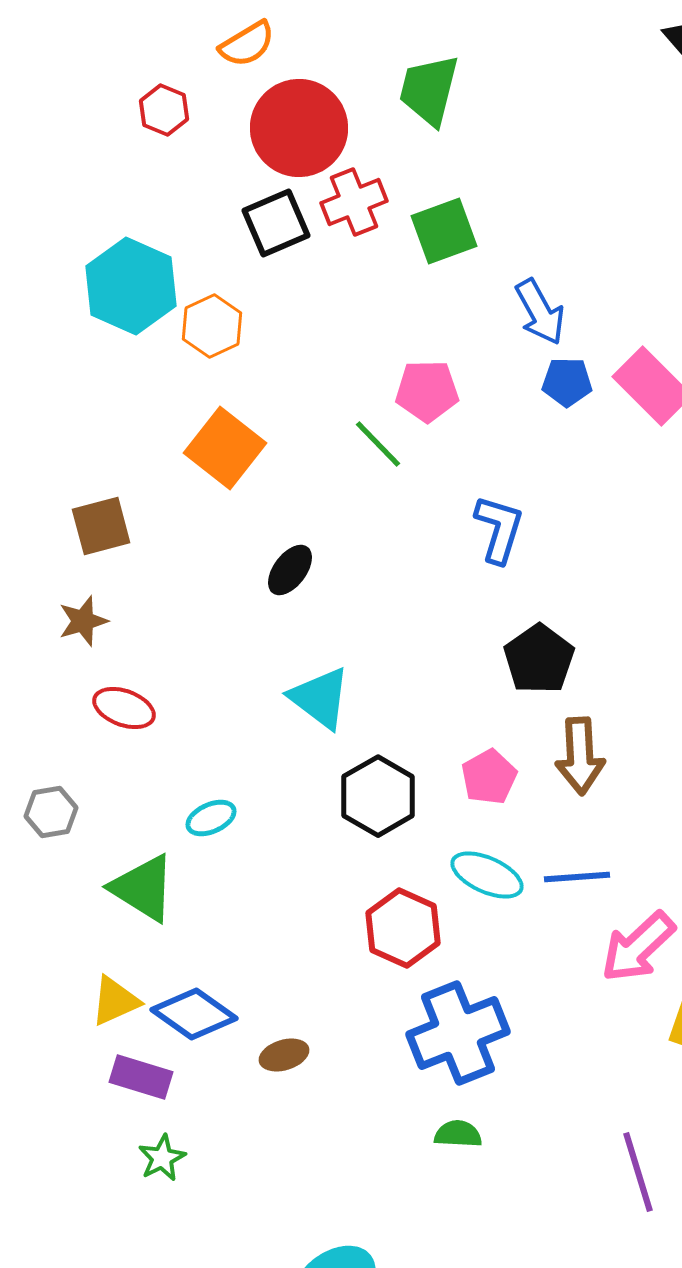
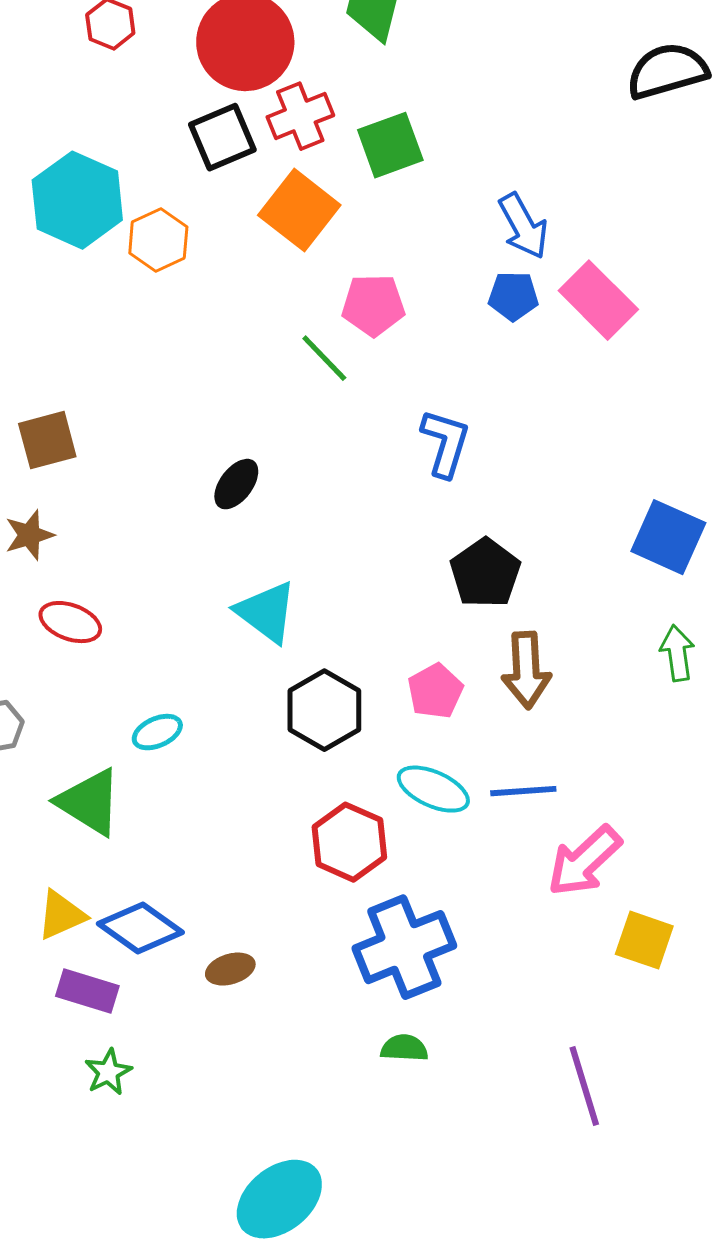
blue arrow: (540, 312) -> (523, 226), moved
orange square: (225, 448) -> (299, 210), moved

